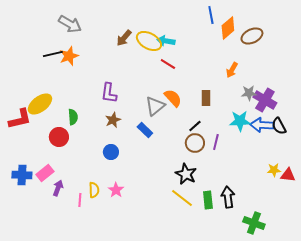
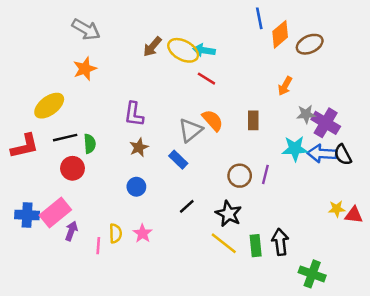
black line: (53, 54) -> (65, 138), moved
yellow ellipse: (40, 104) -> (49, 106), moved
black line: (195, 126) -> (187, 206), moved
pink rectangle: (45, 173) -> (55, 213), size x1.4

